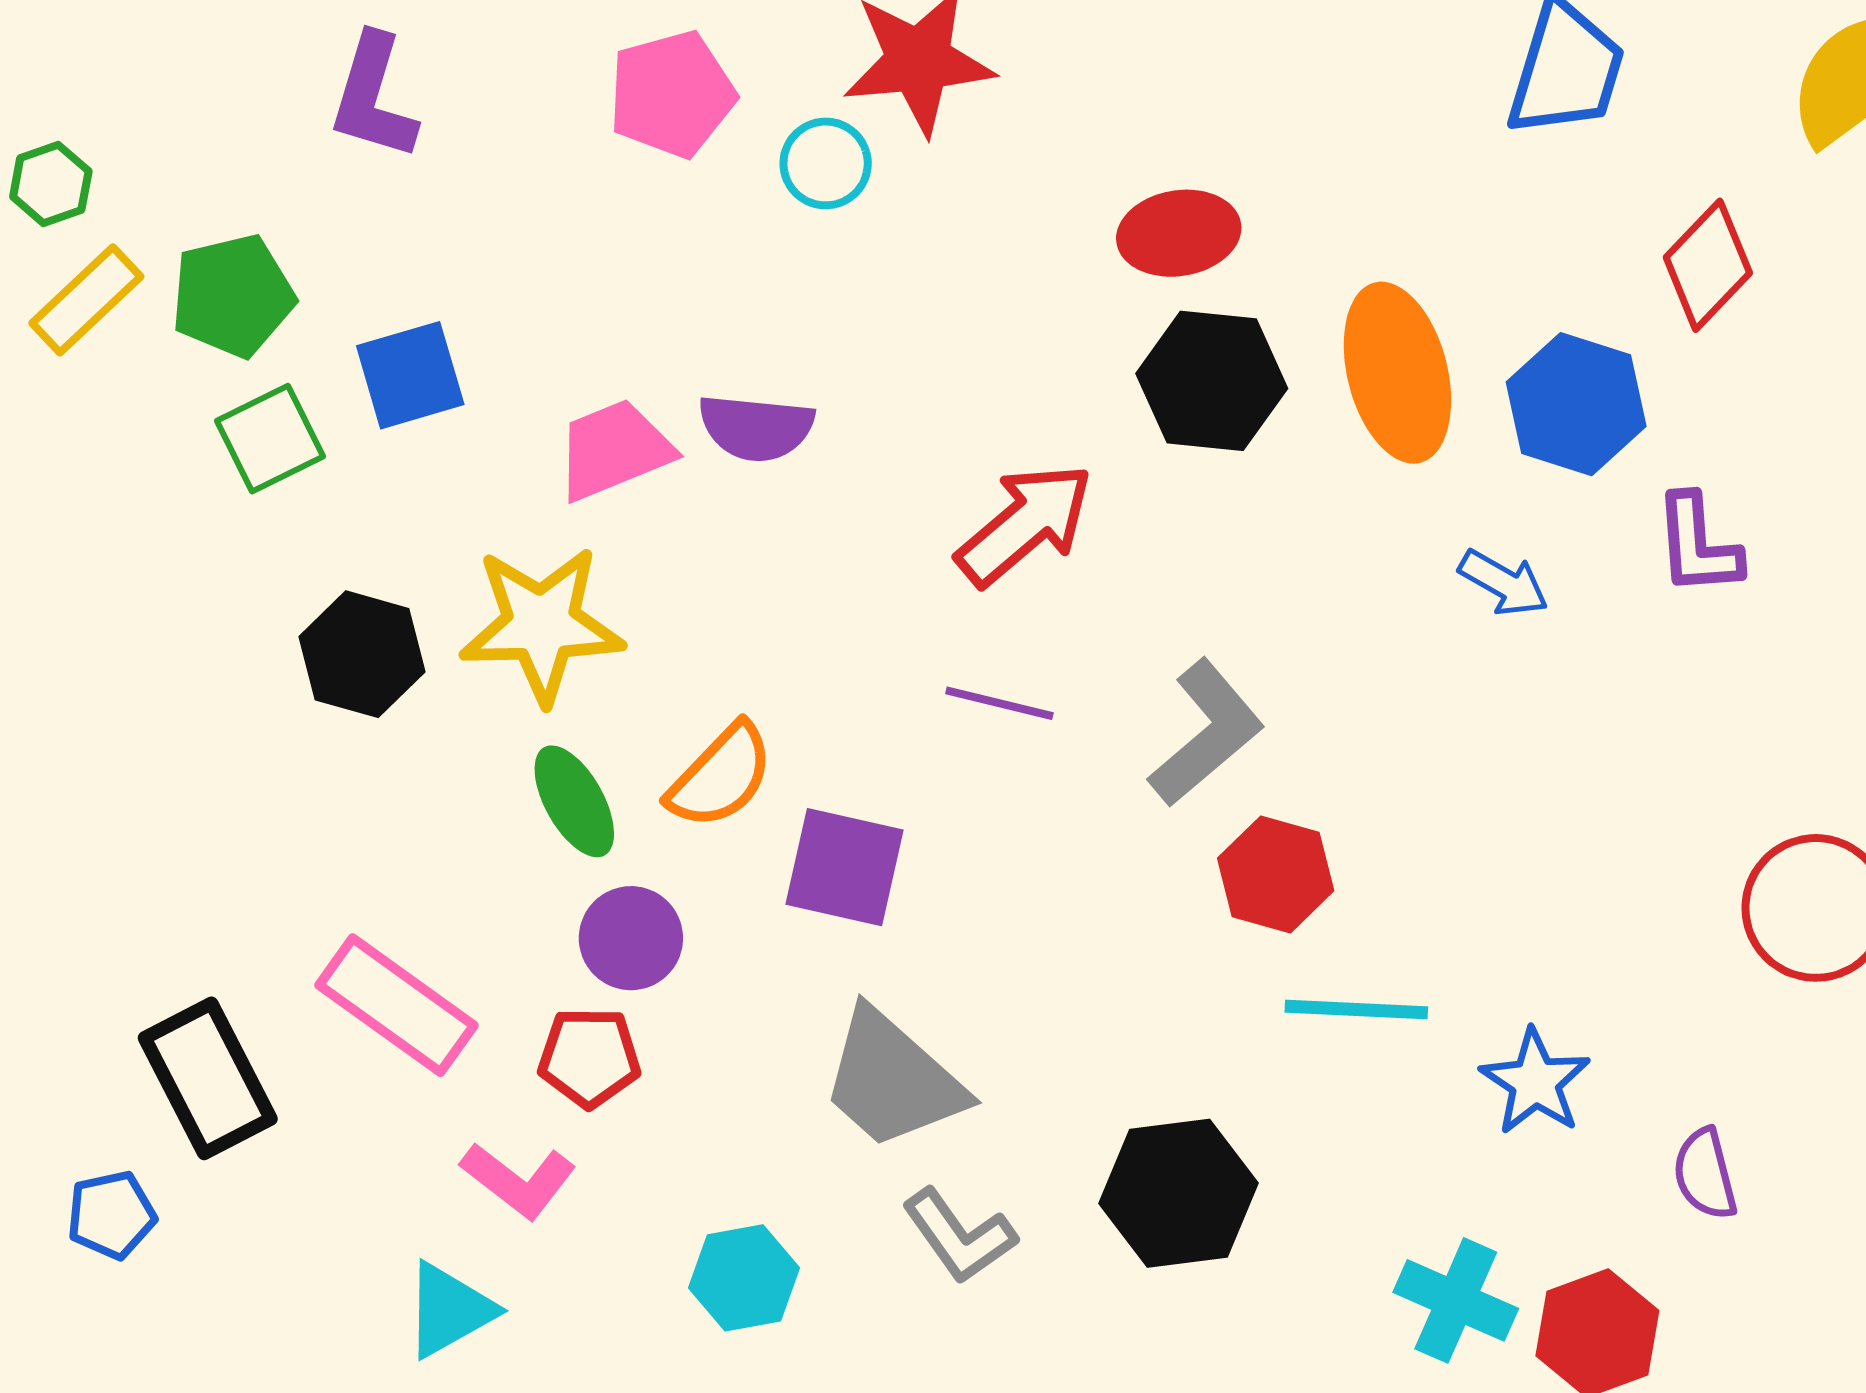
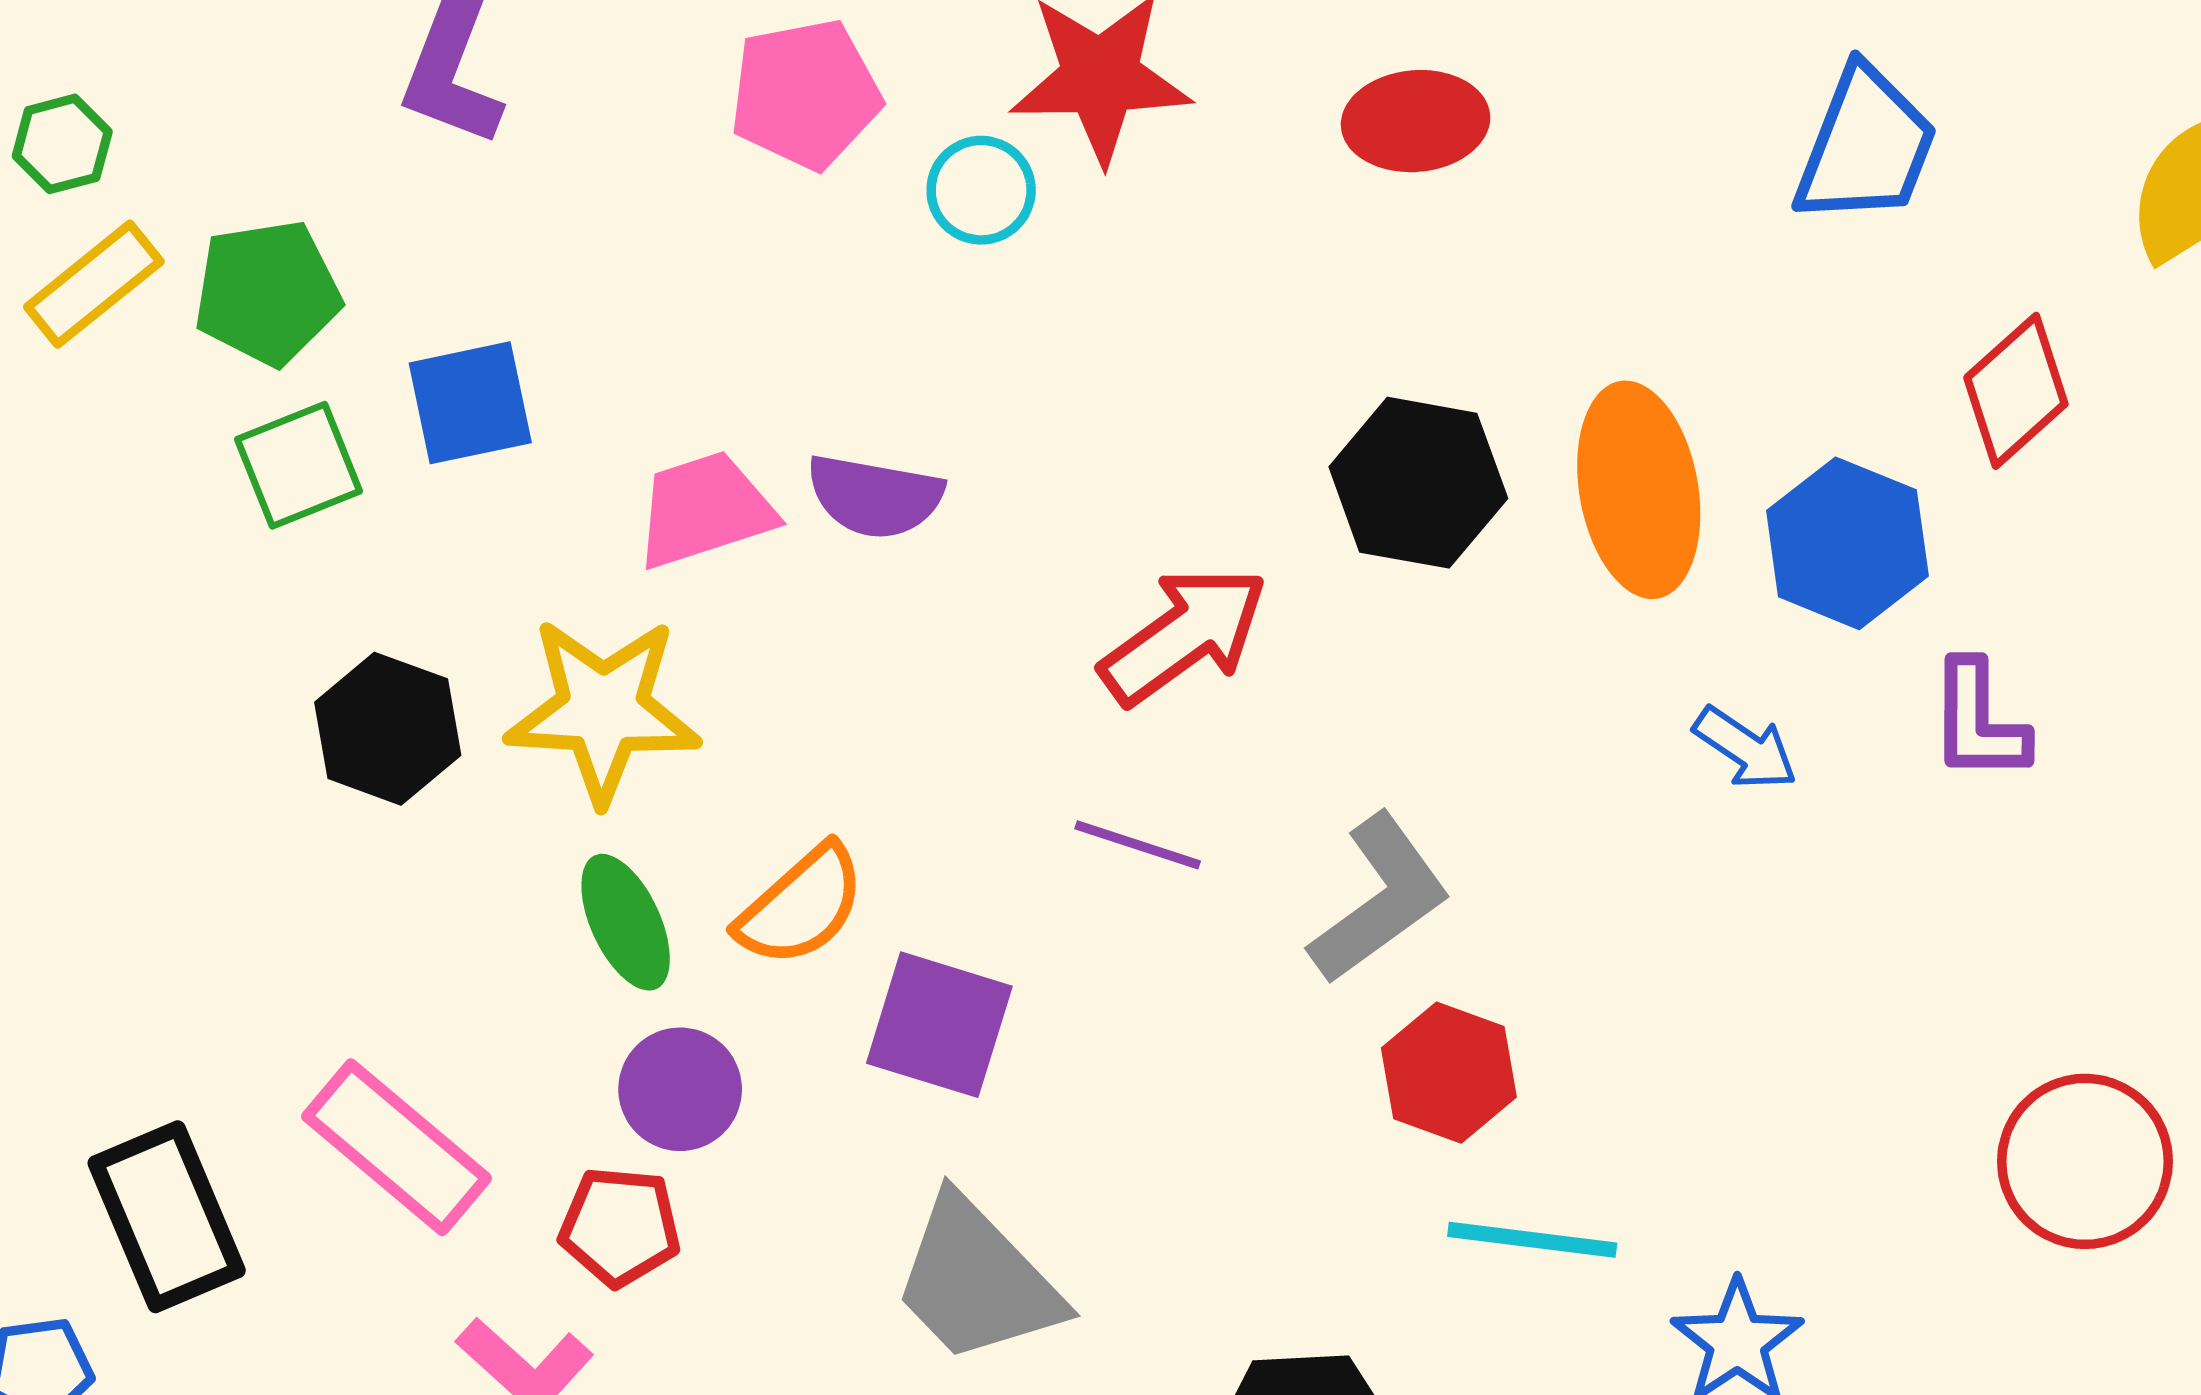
red ellipse: (1179, 233) -> (1416, 121), moved

